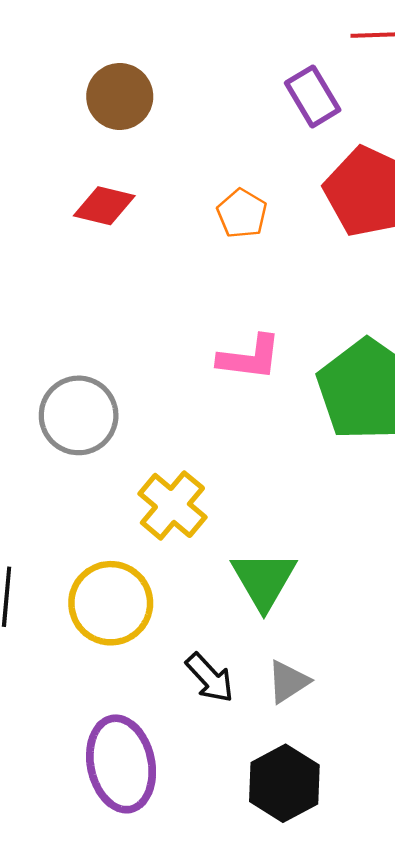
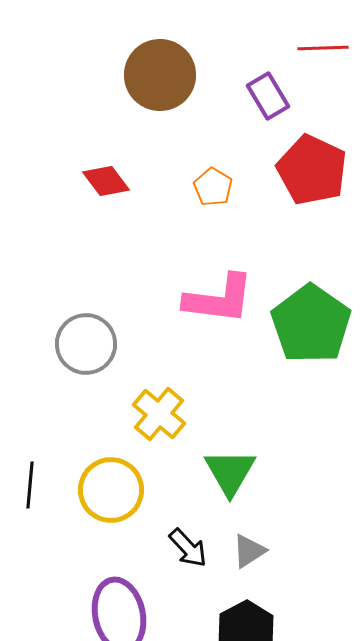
brown circle: (120, 96) -> (160, 75), moved, size x1.4
red diamond: (104, 206) -> (106, 181), turned 39
pink L-shape: (250, 358) -> (219, 299), size x1.4

